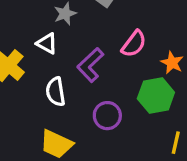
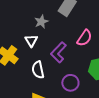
white triangle: (47, 43) -> (31, 41), turned 32

